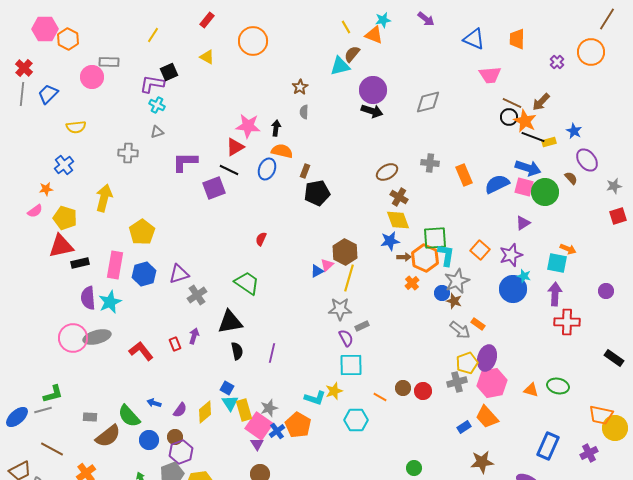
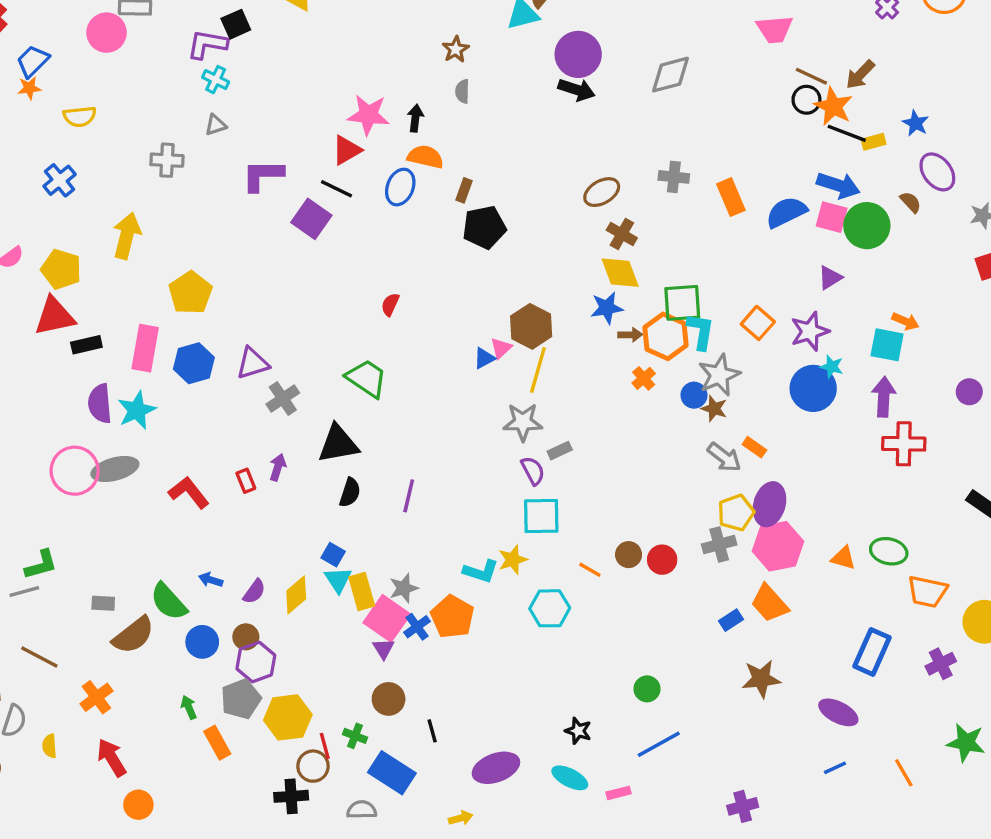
purple square: (214, 188) -> (311, 219), turned -35
orange star: (46, 189) -> (29, 88), moved
black semicircle: (237, 351) -> (350, 492), turned 30
orange trapezoid: (601, 415) -> (927, 592), moved

